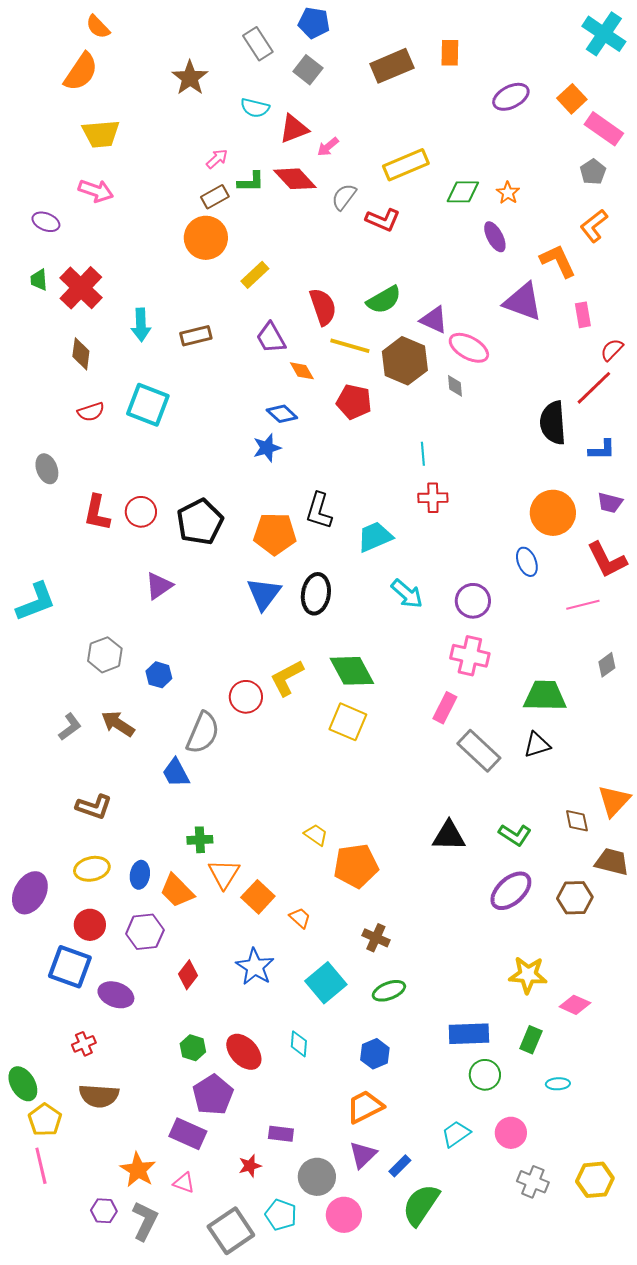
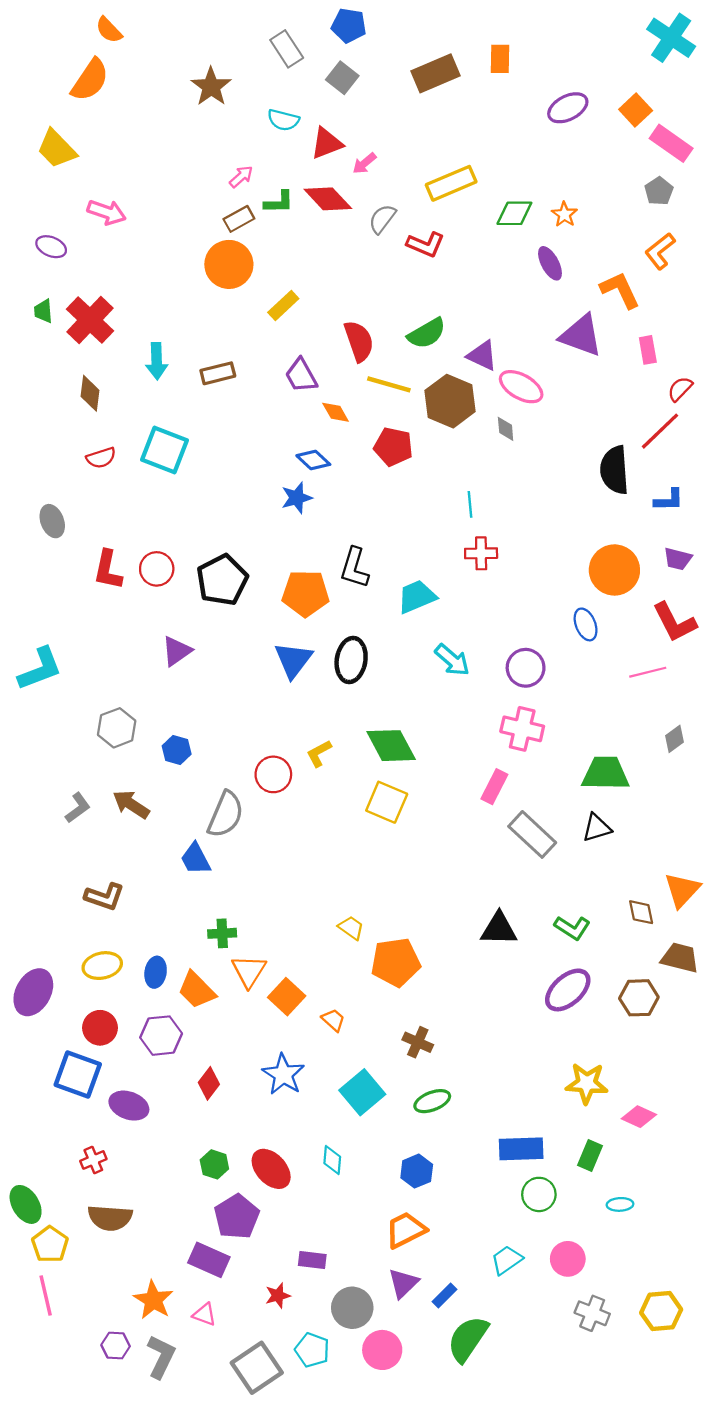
yellow trapezoid: (101, 134) -> (57, 149), moved, turned 51
yellow L-shape: (287, 678) -> (319, 753), size x0.7

